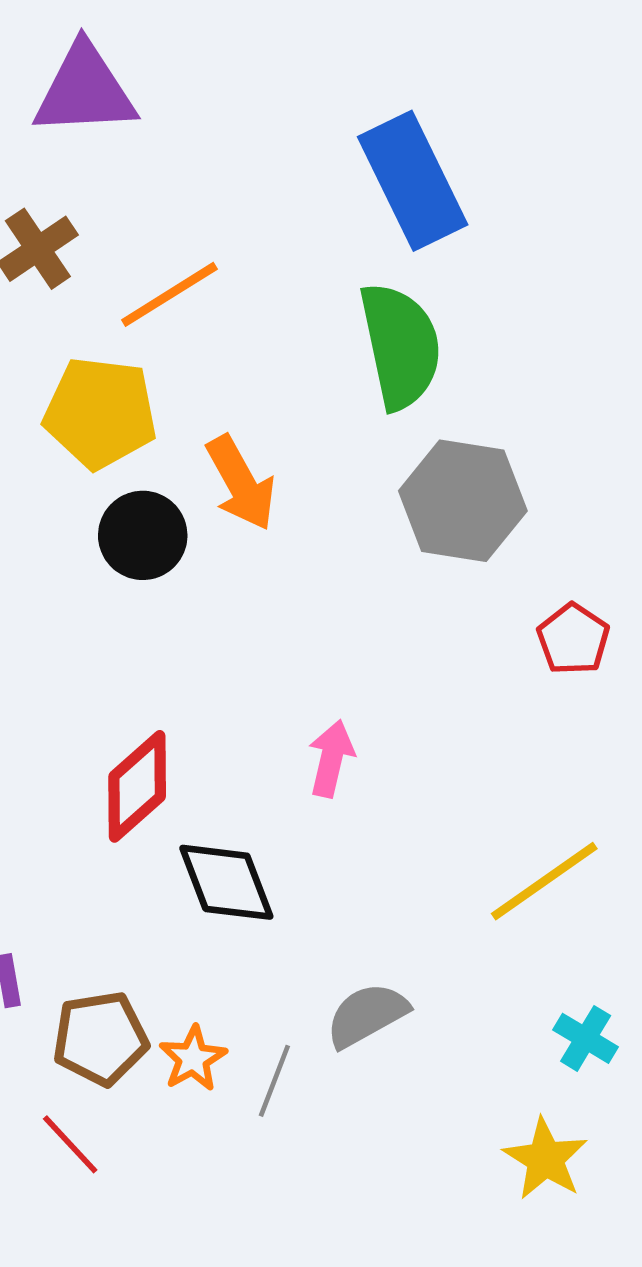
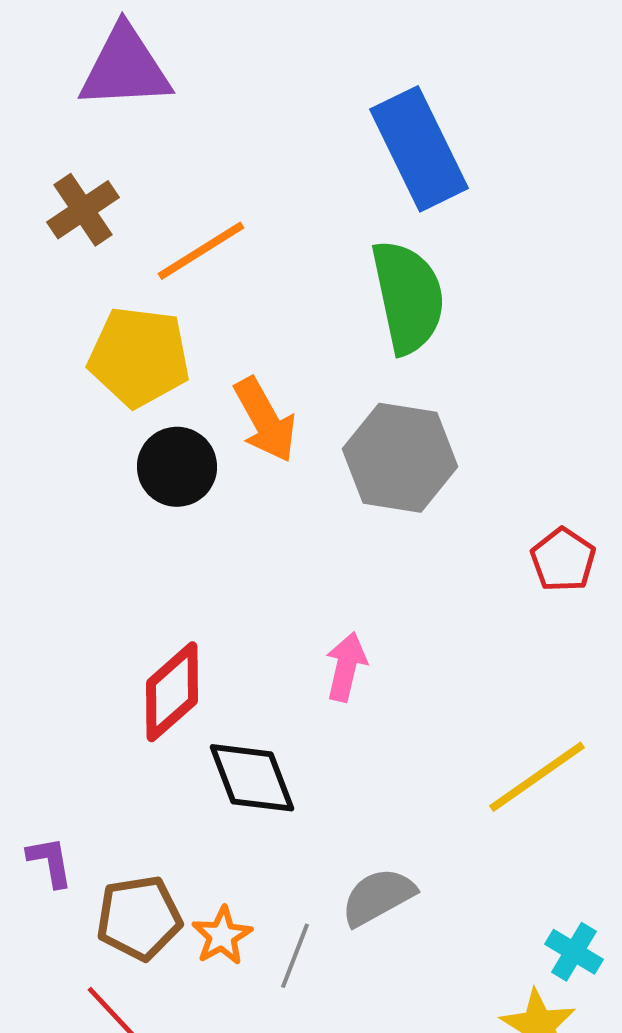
gray hexagon: (463, 501) -> (400, 458), moved
cyan cross: (586, 1038) -> (574, 952), moved

